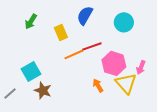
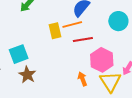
yellow rectangle: (61, 33) -> (55, 31), moved
orange line: (74, 54) -> (72, 24), moved

